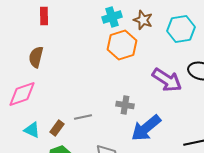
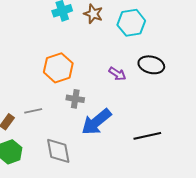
orange hexagon: (122, 45) -> (58, 68), moved
purple arrow: (167, 80) -> (117, 74), size x0.6

